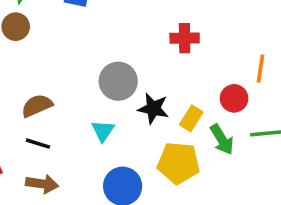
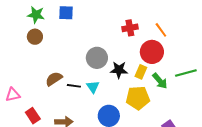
orange line: (260, 69) -> (161, 30), moved, turned -35
red circle: (234, 98) -> (152, 52), moved, size x1.5
black line: (38, 144) -> (74, 86), moved

